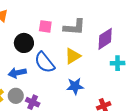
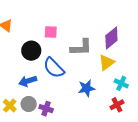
gray L-shape: (74, 27) -> (81, 48), moved
yellow triangle: (73, 56) -> (106, 62), moved
cyan cross: (118, 63) -> (121, 83), moved, turned 32

